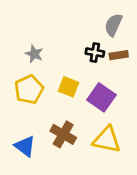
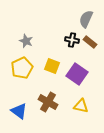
brown rectangle: (119, 55) -> (90, 42), turned 48
yellow triangle: (107, 140) -> (81, 106), size x0.7

